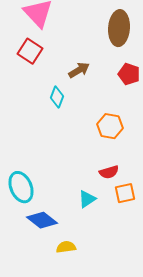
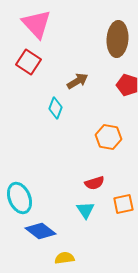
red semicircle: (109, 172) -> (94, 183), moved
cyan triangle: (87, 199) -> (85, 210), turned -30

